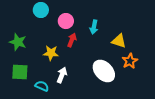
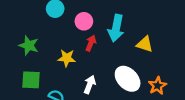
cyan arrow: (94, 27) -> (116, 28), size x1.6
orange star: (130, 61) -> (157, 86), moved
white arrow: (62, 75) -> (90, 85), moved

